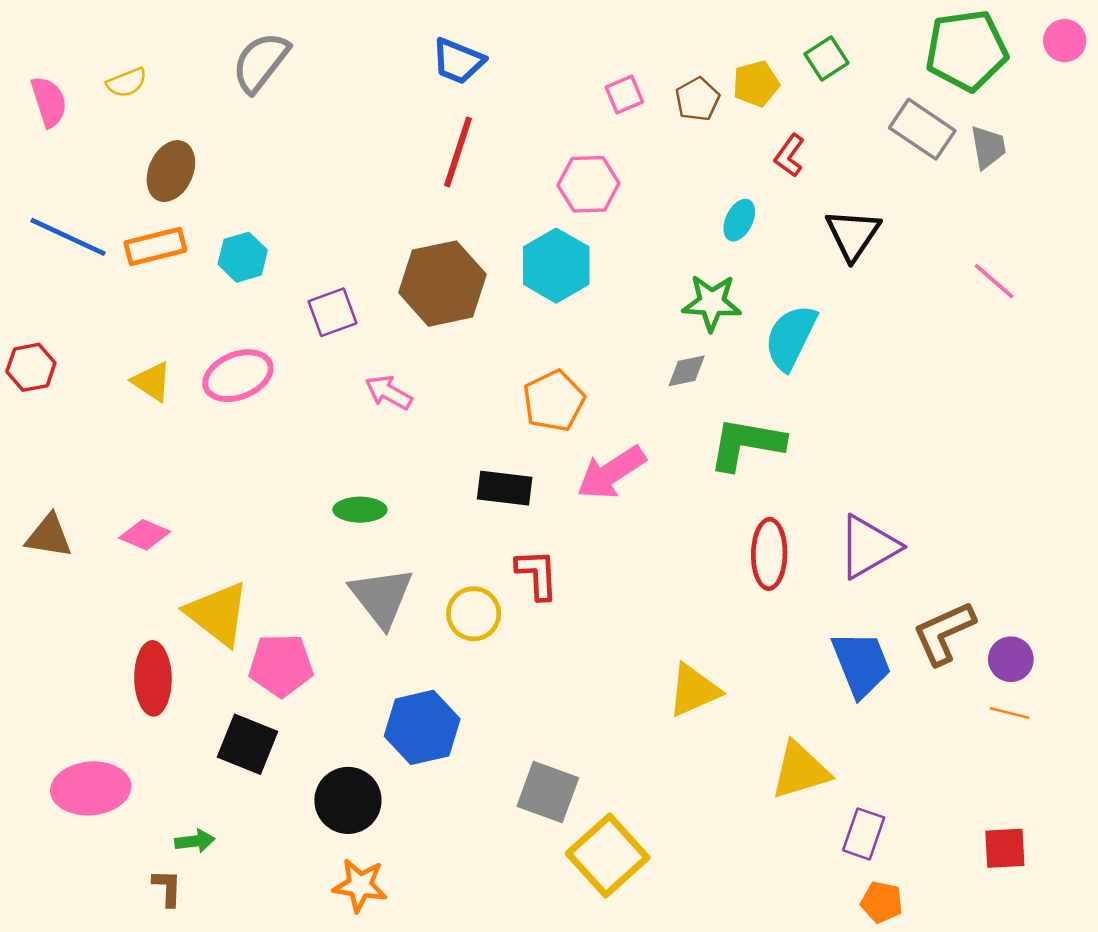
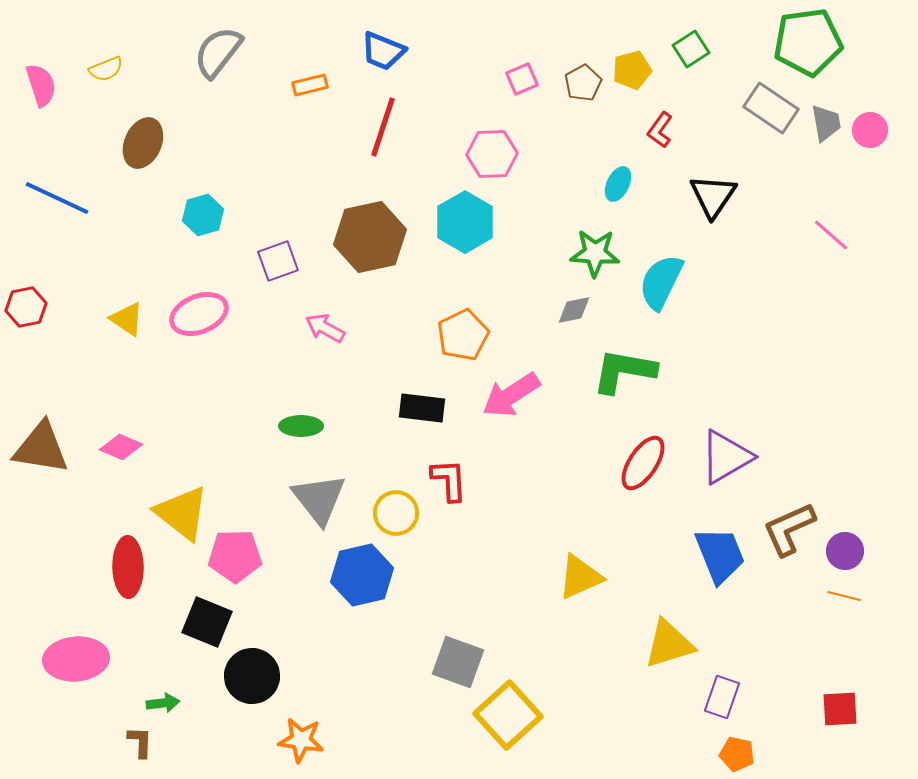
pink circle: (1065, 41) -> (870, 130), moved
orange rectangle: (155, 246) -> (310, 85), moved, size x0.7
brown triangle: (49, 536) -> (41, 448), size x1.4
red ellipse: (769, 554) -> (643, 463), turned 32
blue hexagon: (422, 727) -> (362, 575), moved
black circle: (348, 800) -> (252, 676), moved

